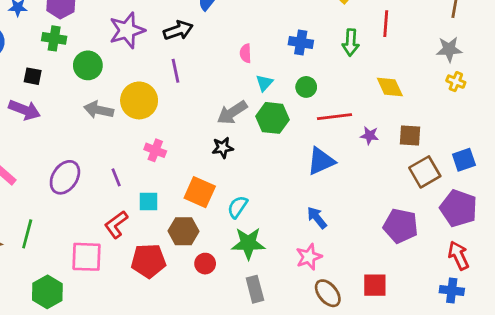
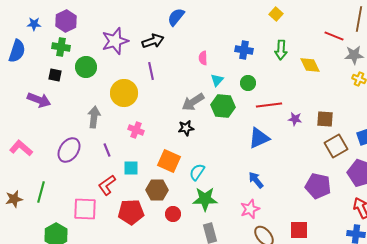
red line: (386, 24) -> (334, 36), moved, turned -72
black square: (33, 76) -> (55, 75), moved
yellow diamond: (390, 87) -> (310, 65), moved
gray arrow: (99, 110) -> (94, 117), moved, turned 85

